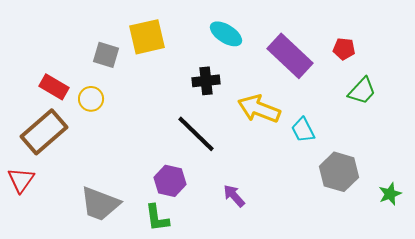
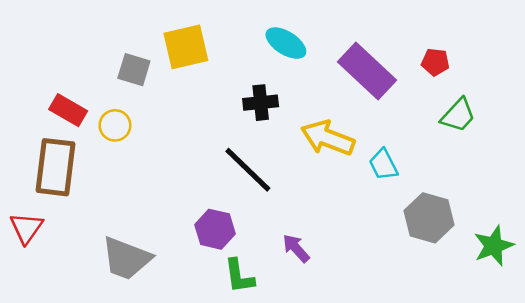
brown rectangle: (44, 132) -> (55, 167), turned -42
green star: (390, 194) -> (494, 246), size x1.4
green L-shape: (157, 218) -> (239, 276), moved

